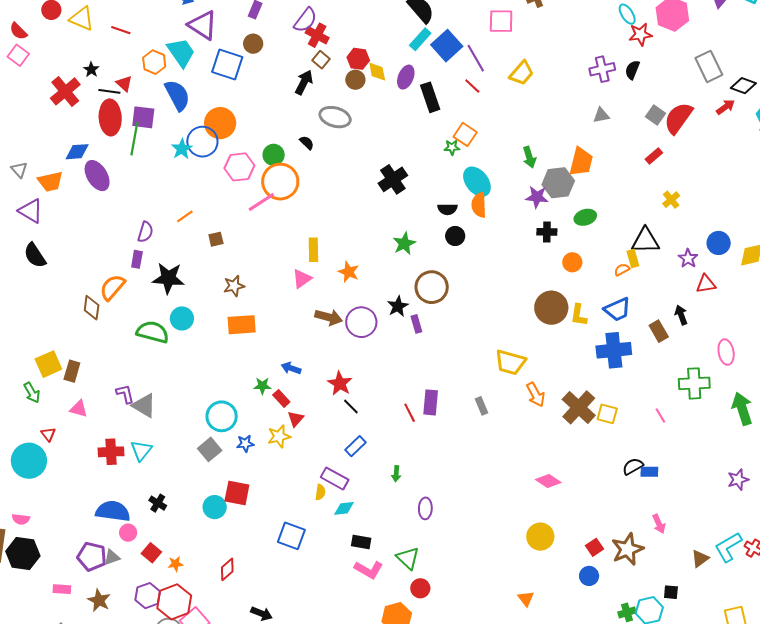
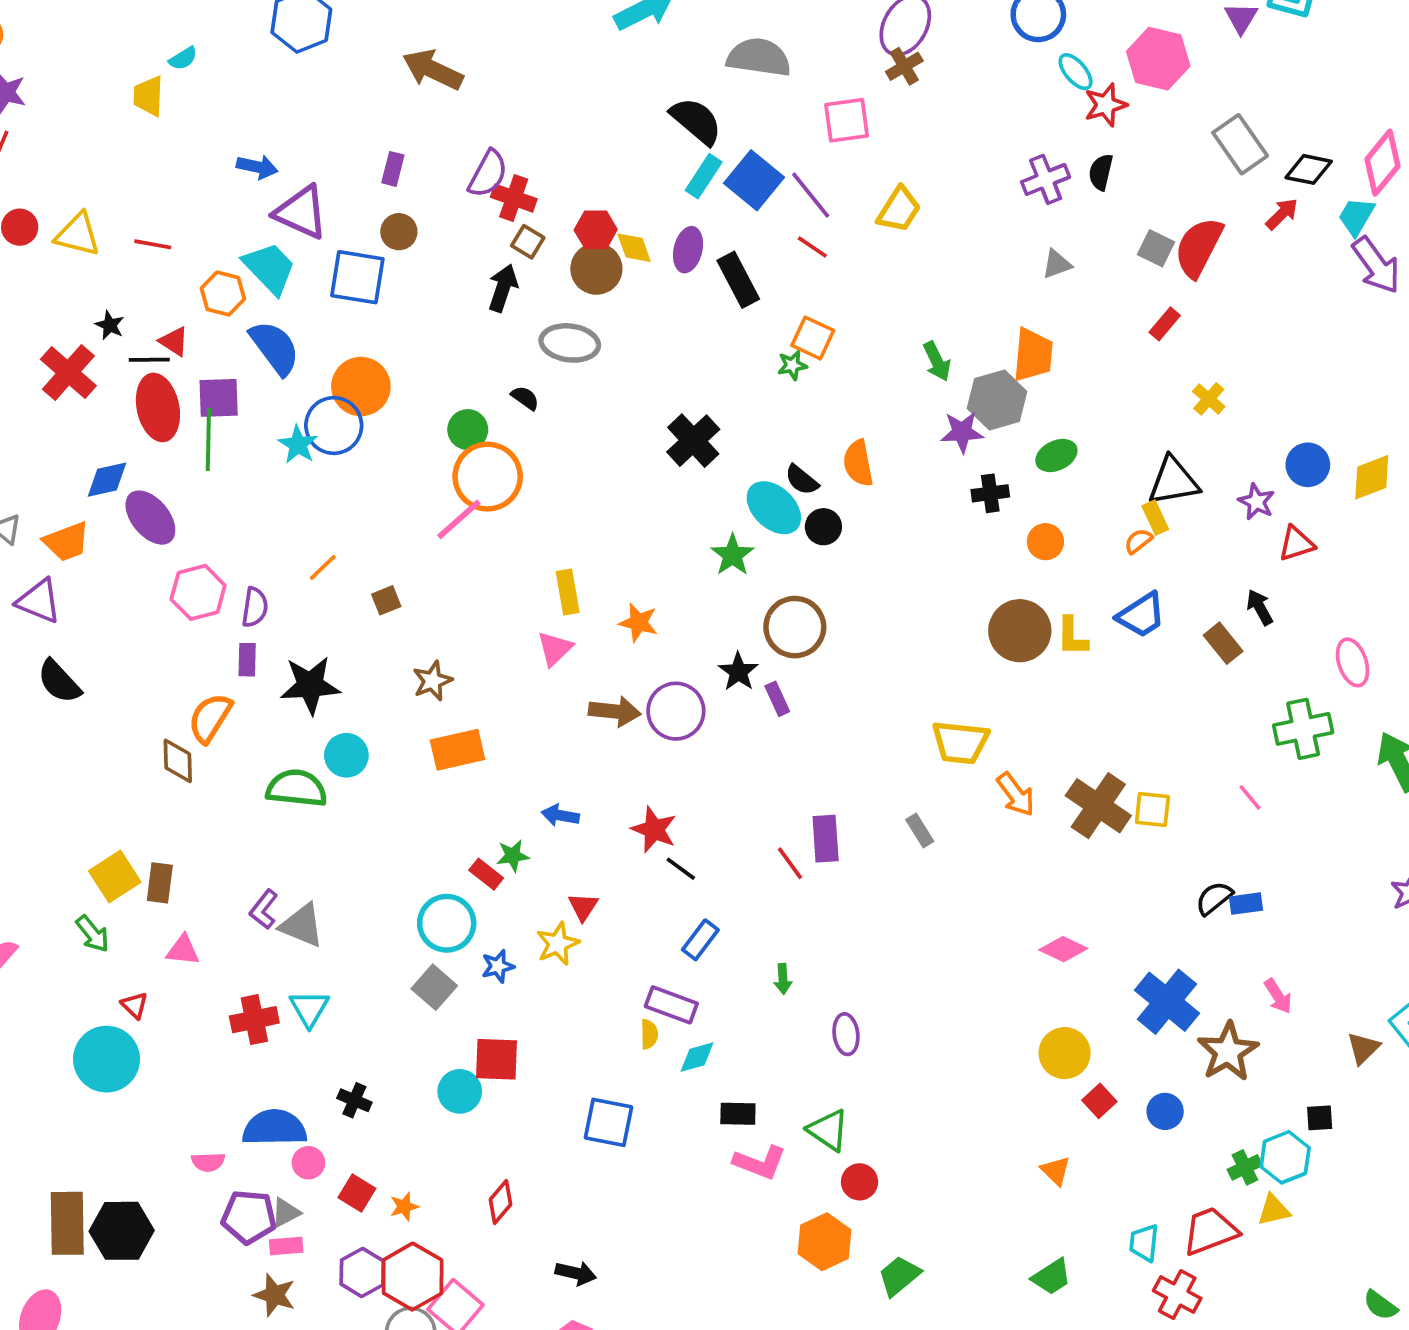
brown circle: (355, 80) -> (596, 269), size x1.4
pink hexagon: (239, 167) -> (198, 592), moved
cyan ellipse: (477, 182) -> (774, 508), moved
black semicircle: (447, 209) -> (802, 480), turned 48
blue cross: (614, 350) -> (1167, 1002), moved, turned -36
purple L-shape: (125, 394) -> (264, 909), turned -120
red rectangle: (281, 398) -> (486, 874), moved
pink semicircle: (21, 519) -> (208, 1162), moved
red square: (595, 547) -> (1099, 1101), moved
pink rectangle: (62, 589) -> (286, 1246), moved

